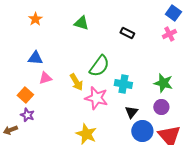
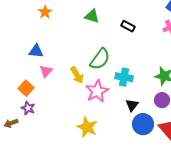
orange star: (35, 19) -> (45, 12), moved
green triangle: (81, 23) -> (92, 16), moved
pink triangle: (45, 78) -> (46, 71), turned -32
pink star: (96, 98) -> (97, 91), turned 30

